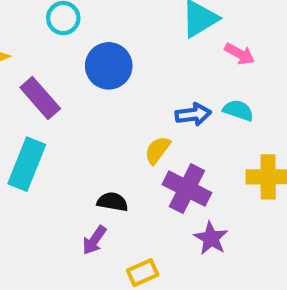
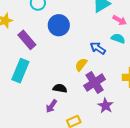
cyan semicircle: (238, 110) -> (118, 38), moved
blue arrow: (193, 114) -> (98, 48), turned -140
purple cross: (187, 189) -> (95, 82), turned 30

